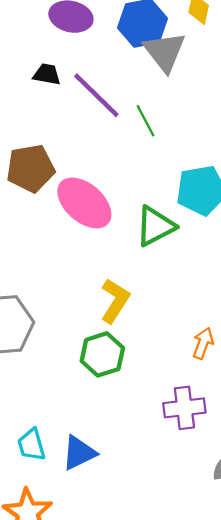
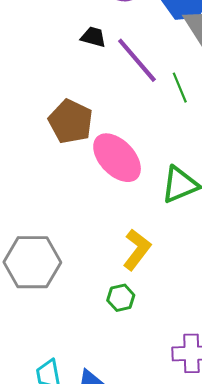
brown pentagon: (31, 168) -> (71, 122), turned 30
green hexagon: (102, 354) -> (121, 298), size x0.7

